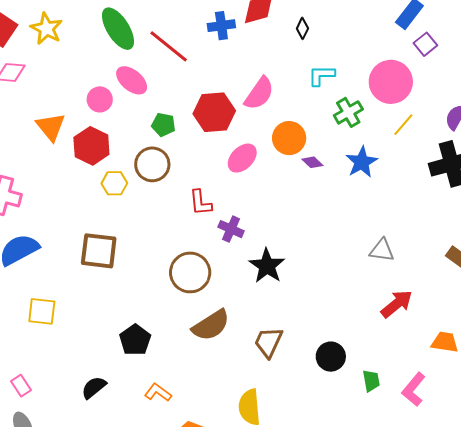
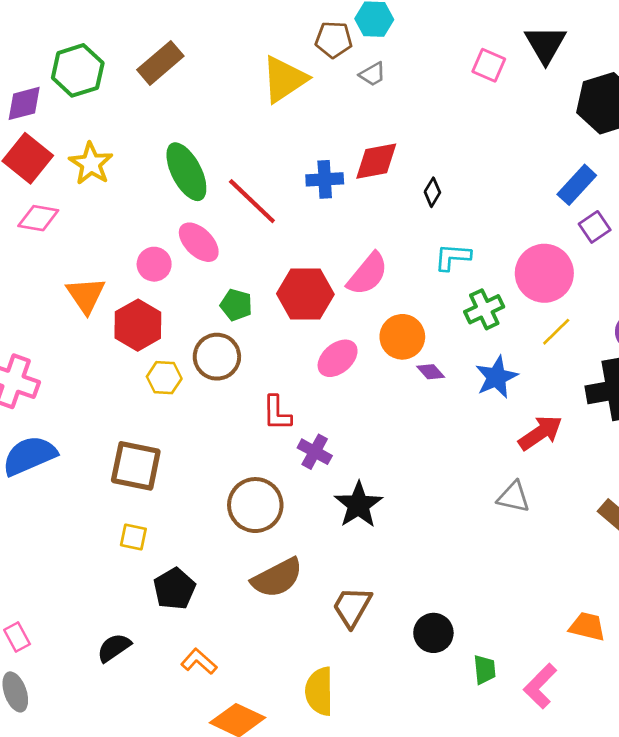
red arrow: (397, 304) -> (540, 433), moved
yellow square: (42, 311) -> (133, 537), moved, size x0.7

